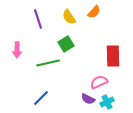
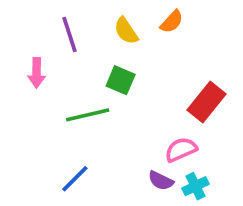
green square: (66, 44) -> (121, 80), turned -35
pink arrow: (17, 50) -> (37, 73), moved
red rectangle: (113, 56) -> (206, 102), turned 40

